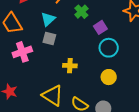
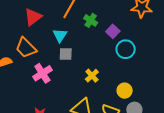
yellow cross: (70, 66) -> (92, 76), turned -32
yellow circle: (109, 77) -> (125, 91), moved

